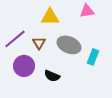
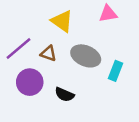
yellow triangle: (50, 17) -> (62, 21), turned 36
brown triangle: (39, 43) -> (48, 53), turned -40

